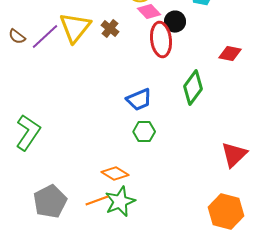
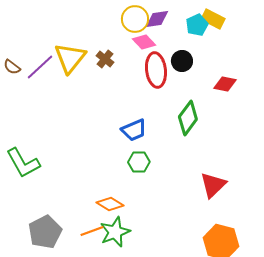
black circle: (175, 22) -> (182, 61), moved
green L-shape: (28, 133) -> (23, 163), turned 117
red triangle: (234, 155) -> (213, 185), moved

